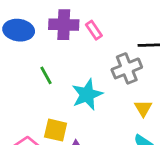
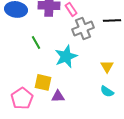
gray cross: (127, 68) -> (83, 28), moved

